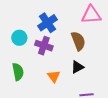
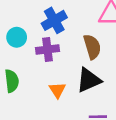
purple cross: (44, 46) -> (47, 49), turned -30
black triangle: (77, 67) -> (89, 80), size x1.5

